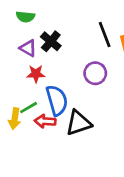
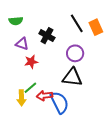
black cross: (51, 41) -> (47, 36), moved
blue semicircle: (57, 100) -> (60, 102), moved
black triangle: (79, 123) -> (72, 77), moved, turned 35

